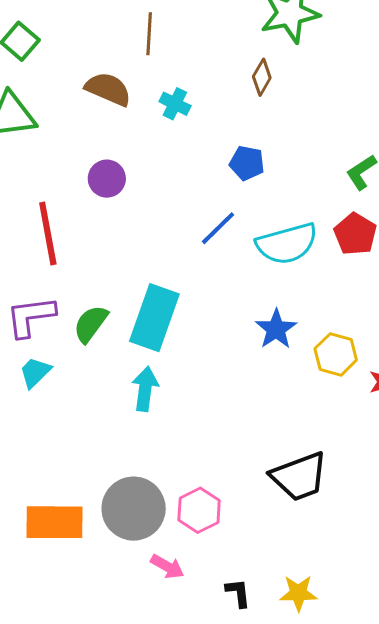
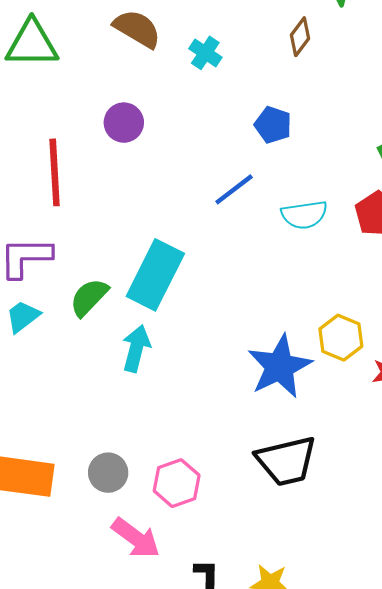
cyan semicircle: (287, 244) -> (304, 215), size x0.7
green semicircle: (91, 324) -> (89, 297), moved
blue star: (276, 329) -> (280, 367), moved, size x1.5
gray circle: (134, 509) -> (108, 473), size x0.6
pink arrow: (167, 567) -> (136, 538), size x1.4

